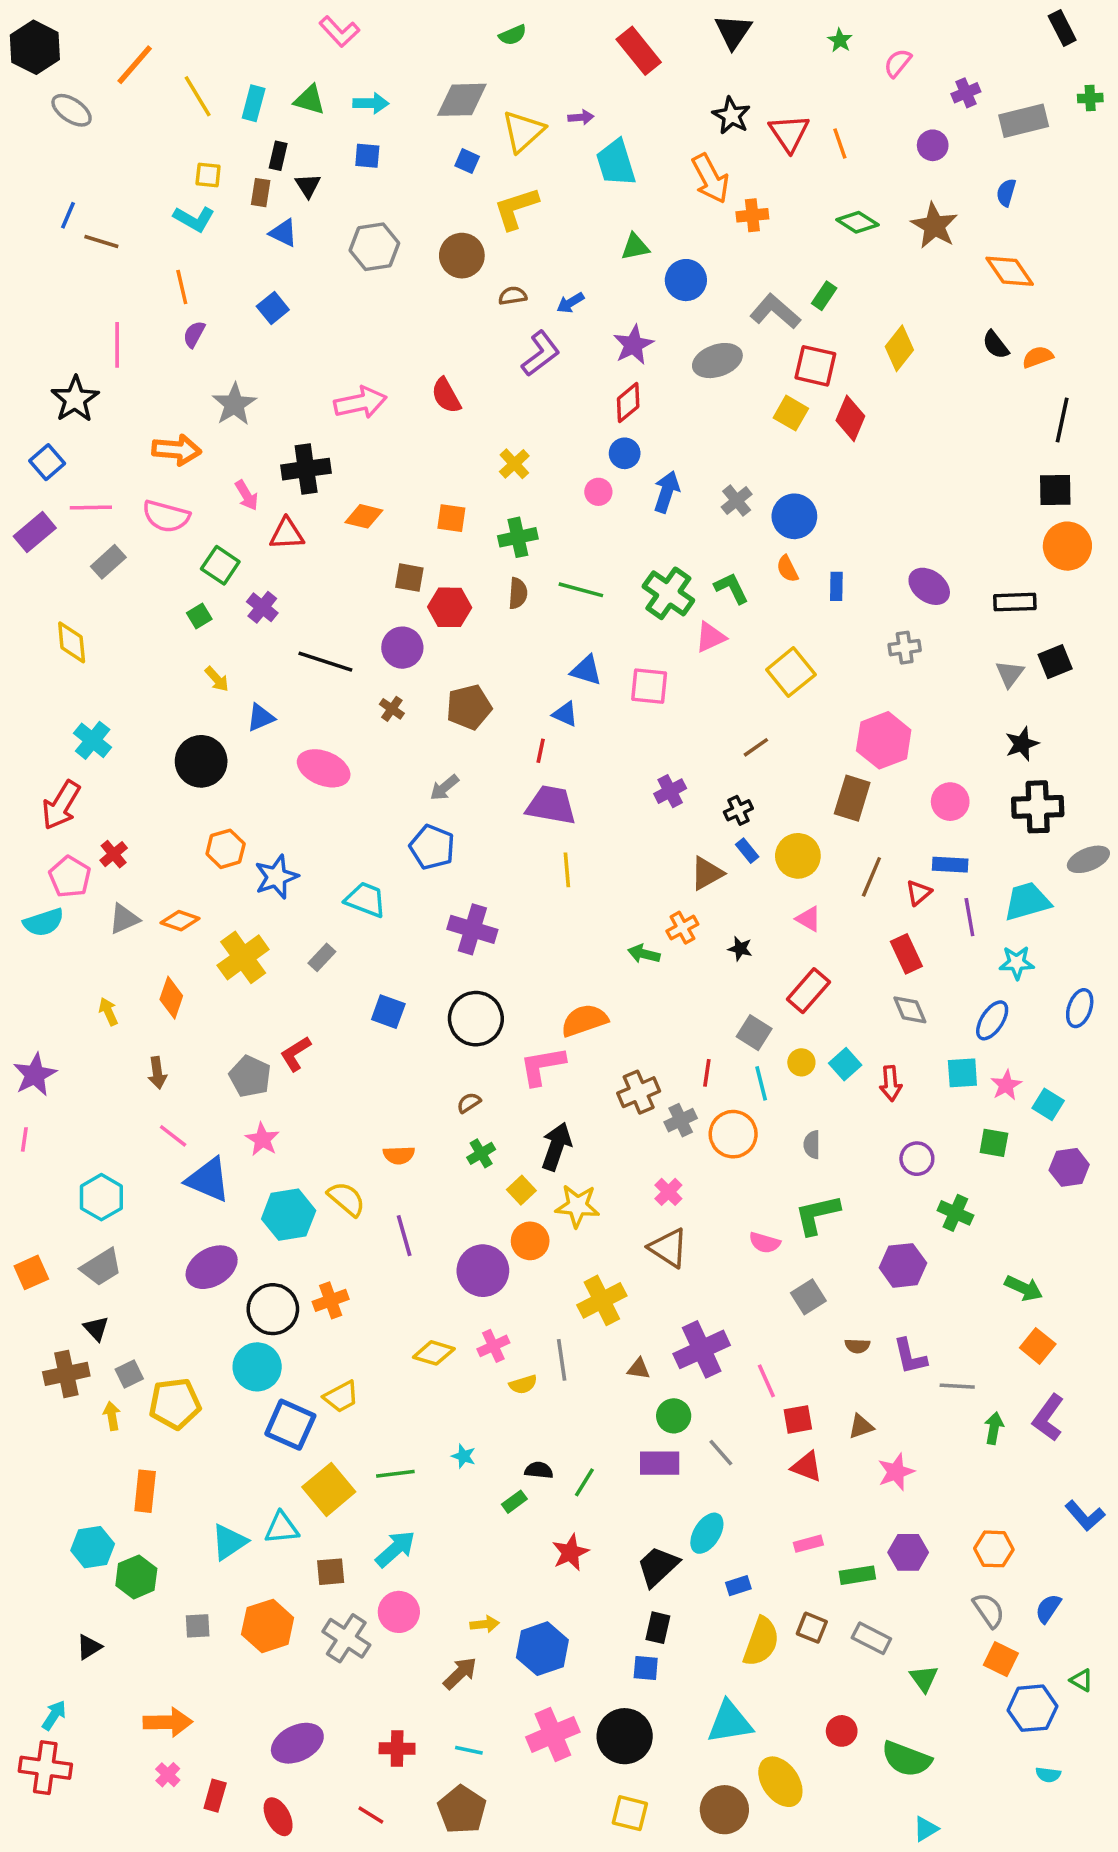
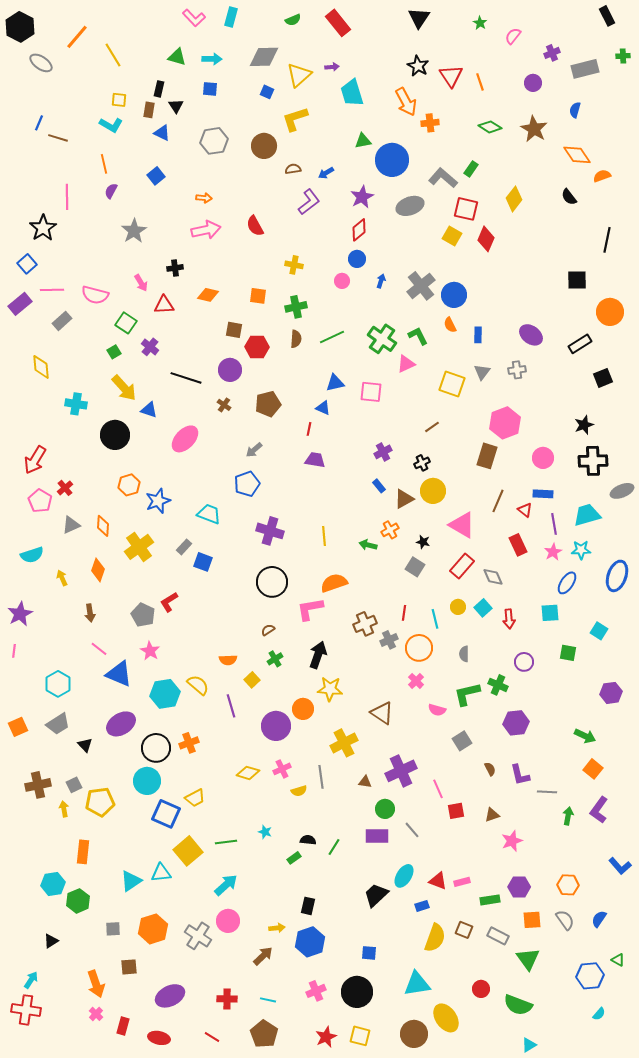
red rectangle: (639, 51) -> (338, 23), moved
cyan rectangle: (254, 103) -> (231, 17), moved
blue circle: (686, 280) -> (392, 160), size x1.4
orange semicircle: (1038, 357) -> (602, 176), moved
orange arrow: (177, 450) -> (204, 198), moved, size x0.6
yellow cross: (514, 464) -> (294, 265), turned -36
black cross: (306, 469) -> (175, 268), size x0.6
black square: (1055, 490) -> (577, 280), moved
blue arrow: (667, 492) -> (381, 281), size x0.6
gray cross: (737, 501) -> (421, 286), size x1.6
green line: (581, 590) -> (332, 337), turned -40
black rectangle: (1015, 602) -> (580, 344), turned -30
blue triangle: (586, 670) -> (335, 383), turned -30
yellow square: (791, 672) -> (452, 384), turned -32
gray triangle: (1010, 674) -> (482, 372), moved
yellow arrow: (217, 679) -> (124, 388), size x1.8
blue triangle: (261, 718) -> (149, 410), turned 42
cyan cross: (93, 740) -> (76, 404), moved, turned -30
pink ellipse: (324, 768) -> (185, 439), turned -68
purple trapezoid: (551, 805) -> (315, 460), size x0.7
blue pentagon: (432, 847) -> (247, 484), turned 30
blue rectangle: (747, 851) -> (379, 486), moved
yellow circle: (798, 856) -> (433, 491), moved
yellow line: (567, 870) -> (324, 536), moved
red triangle: (919, 893) -> (525, 510), turned -42
pink triangle: (808, 919) -> (462, 525), size x1.8
orange diamond: (180, 921) -> (103, 526), turned 75
cyan semicircle: (44, 922) -> (32, 555), moved
blue ellipse: (1080, 1008) -> (617, 576), size x1.4
gray diamond: (910, 1010) -> (493, 577), moved
blue square: (388, 1012) -> (203, 562), moved
gray square: (754, 1033) -> (415, 567), moved
pink star: (1006, 1085) -> (553, 552), moved
purple hexagon: (1069, 1167) -> (611, 693), moved
yellow square: (521, 1190) -> (252, 680), moved
pink cross: (668, 1192) -> (416, 681), moved
green cross: (955, 1213) -> (498, 685), moved
black triangle: (96, 1328) -> (85, 745), moved
brown semicircle: (857, 1346) -> (490, 769), turned -120
red triangle: (807, 1467) -> (438, 881), moved
red star: (570, 1552) -> (326, 1037), moved
brown square: (331, 1572) -> (129, 967), moved
black rectangle: (658, 1628) -> (308, 906), moved
orange square: (1001, 1659) -> (532, 920), moved, turned -30
green triangle: (924, 1678) -> (528, 959), size x1.4
orange arrow: (168, 1722) -> (96, 984), turned 72
pink cross: (553, 1734) -> (316, 991), size x0.7
cyan semicircle: (1048, 1775) -> (599, 1014), turned -56
red ellipse: (278, 1817) -> (159, 1038), turned -50

